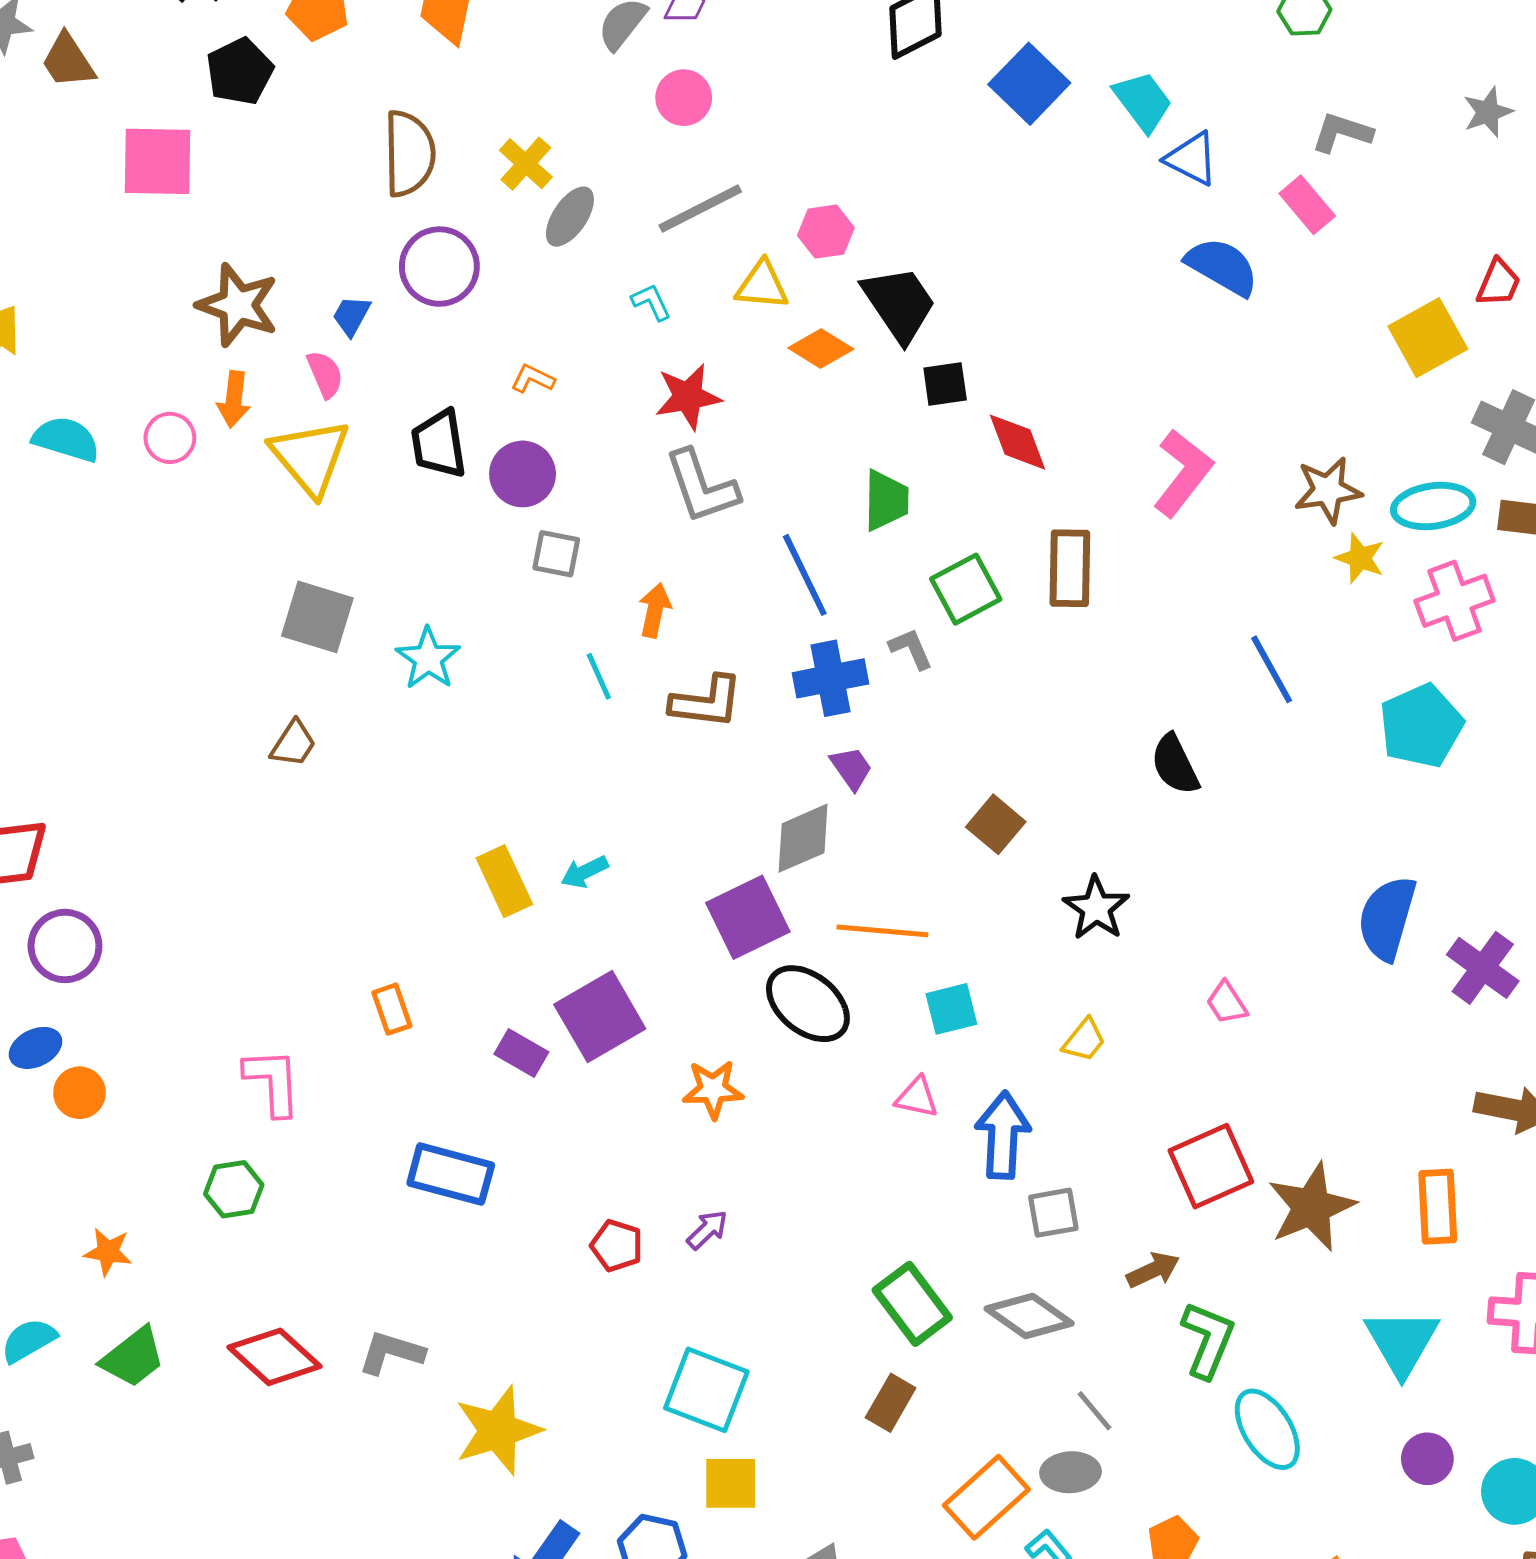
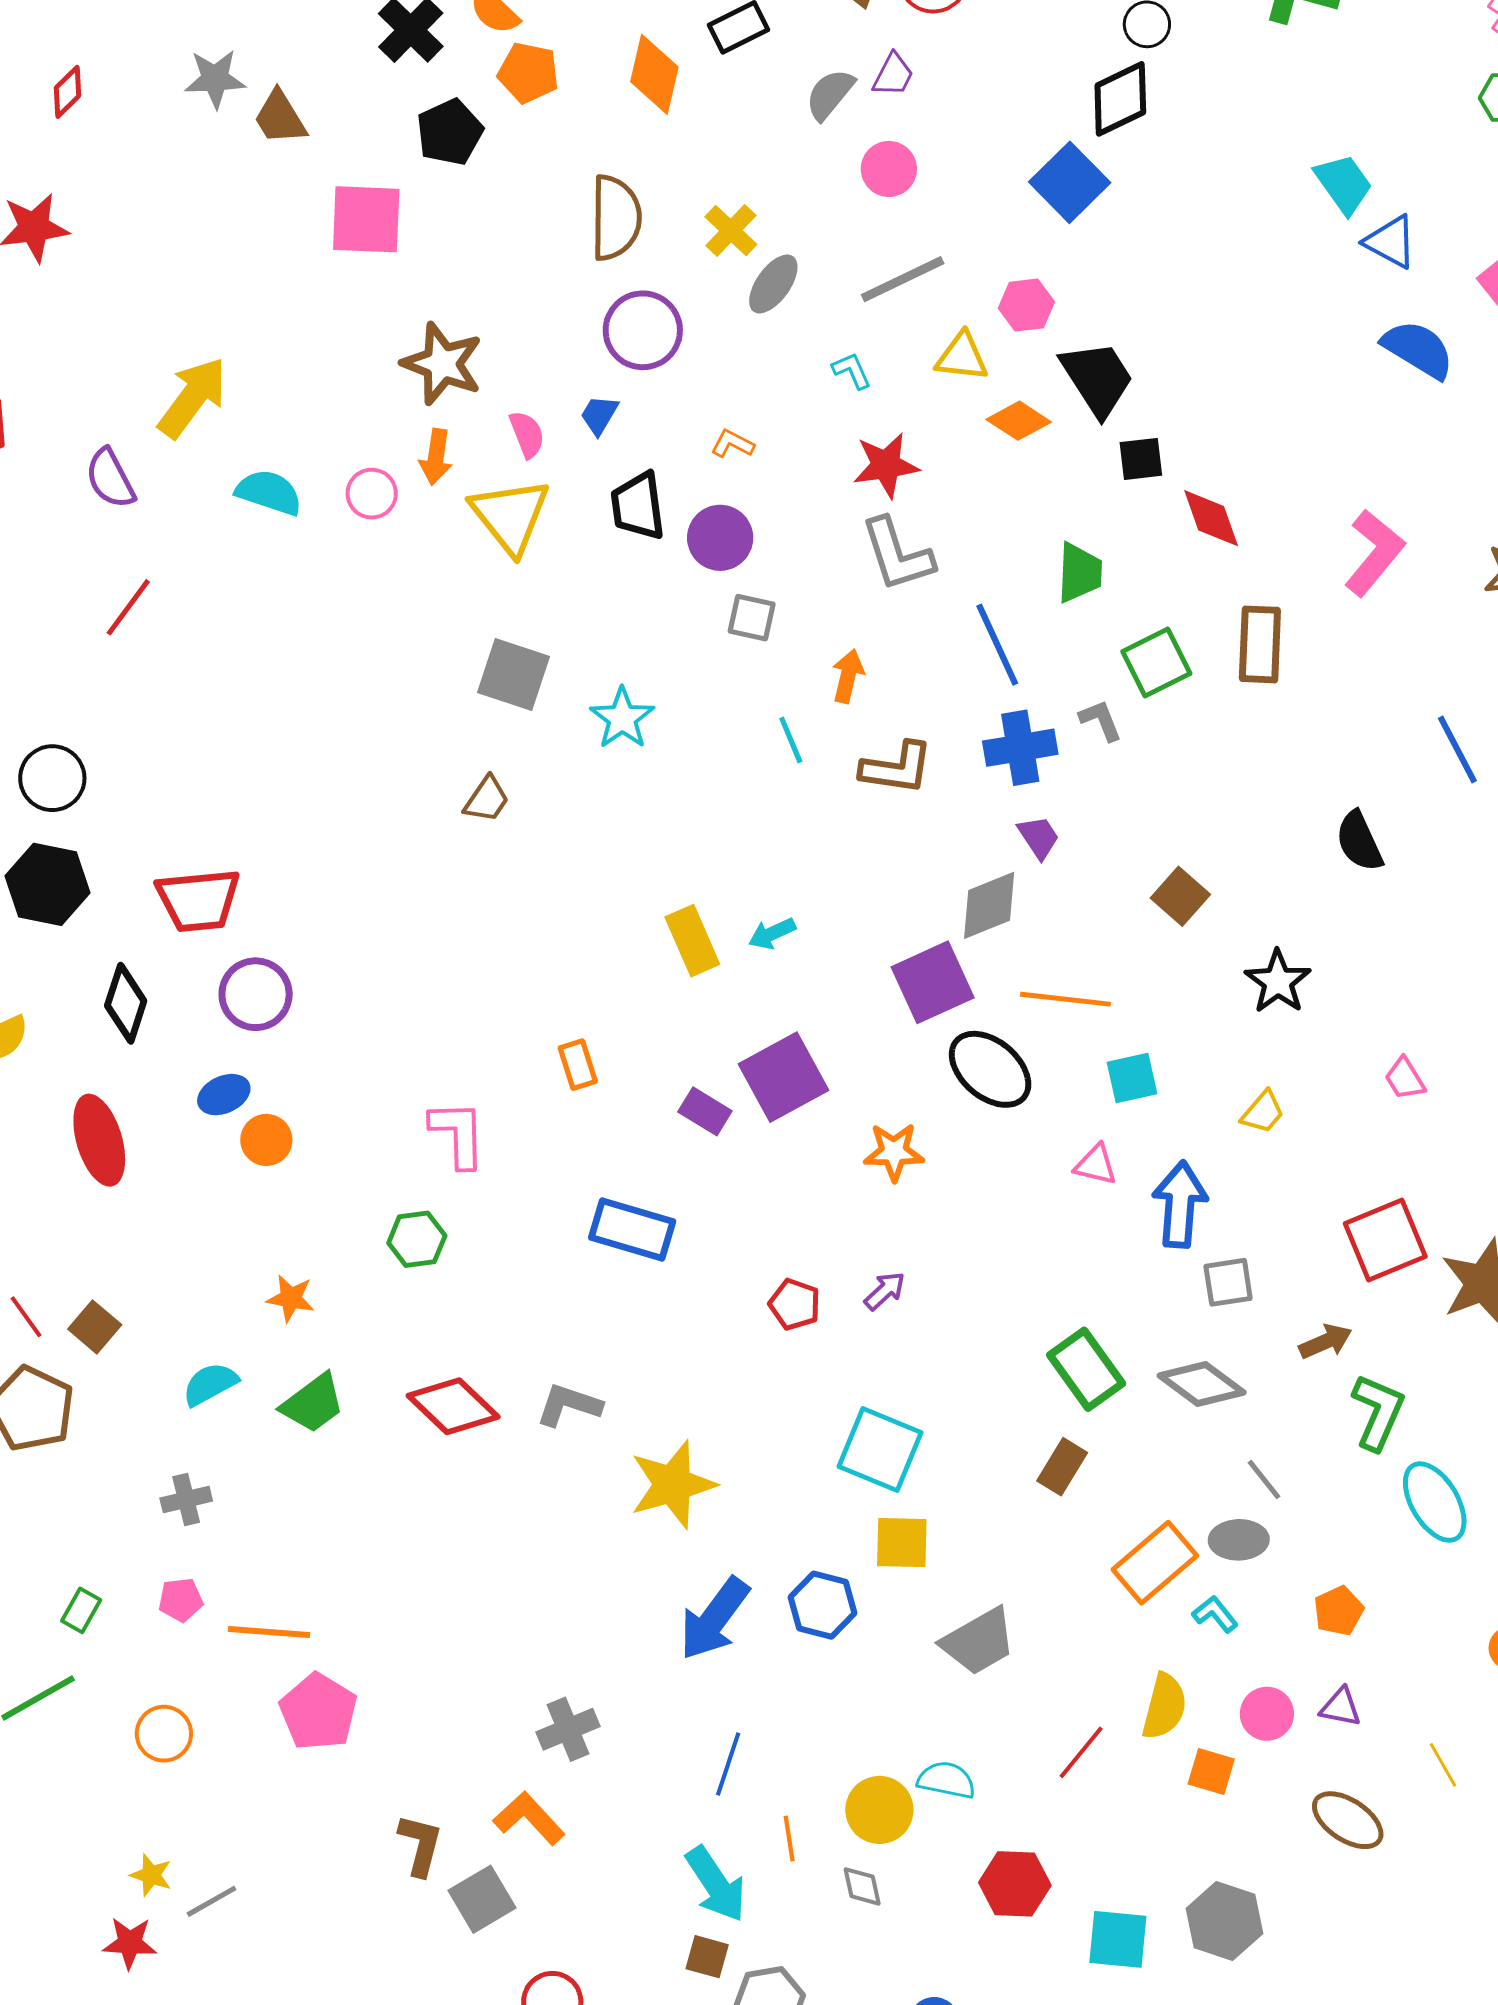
blue square: (1029, 84) -> (1070, 182), moved
blue trapezoid: (351, 316) -> (599, 415), moved

